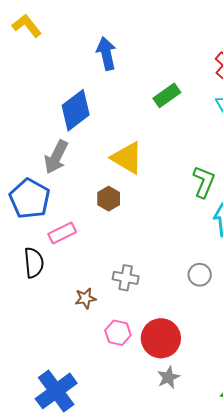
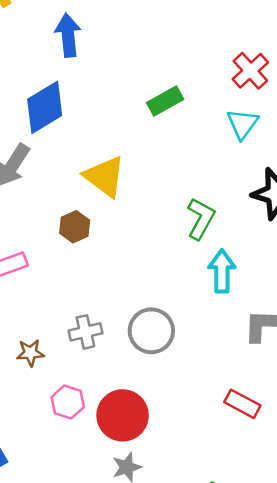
blue arrow: (106, 54) -> (68, 35), moved
gray circle: (200, 275) -> (151, 331), moved, size x1.5
gray cross: (126, 278) -> (85, 332), turned -30

